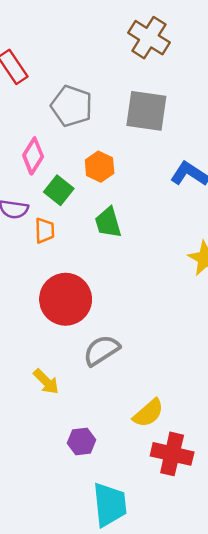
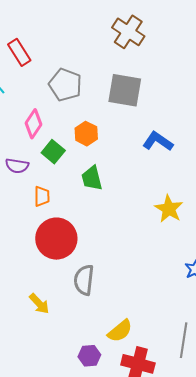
orange trapezoid: (45, 231) -> (42, 196), moved
gray semicircle: (101, 350) -> (84, 280), turned -52
purple hexagon: (82, 442) -> (89, 356), moved

